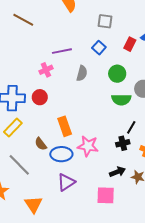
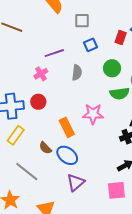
gray square: (105, 21) -> (82, 21), moved
blue square: (99, 48) -> (91, 45), turned 32
pink star: (88, 146) -> (93, 114), moved
blue ellipse: (61, 154) -> (67, 155), turned 45

